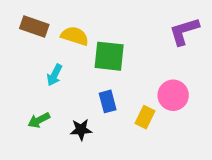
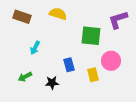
yellow semicircle: (75, 36) -> (58, 14), moved
green square: (109, 56) -> (91, 36), moved
yellow rectangle: (145, 117) -> (93, 75), turned -40

